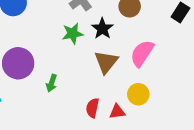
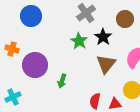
green star: (73, 34) -> (79, 41), turned -30

